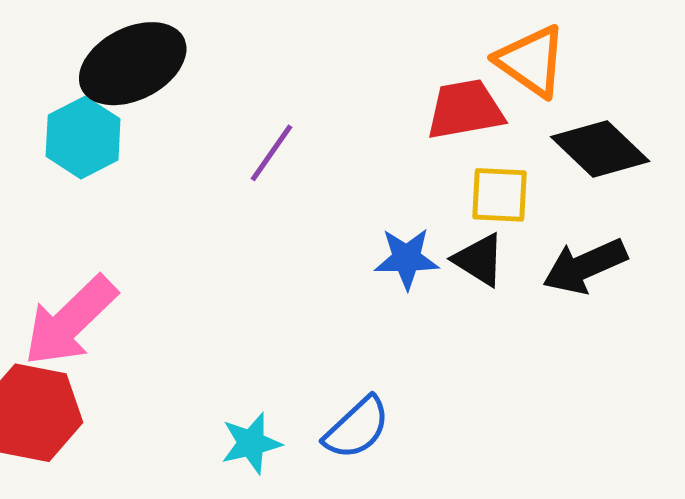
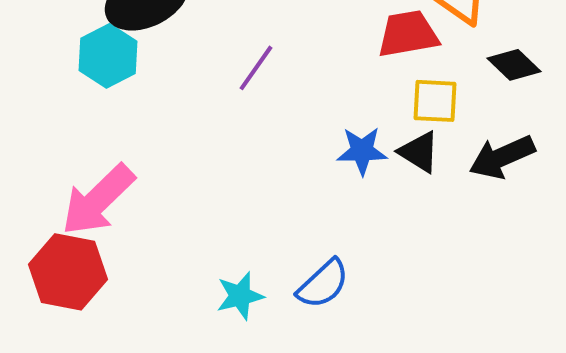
black diamond: (600, 149) -> (514, 65), size x0.7

